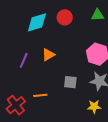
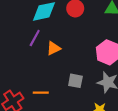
purple line: (24, 60) -> (35, 38), moved

